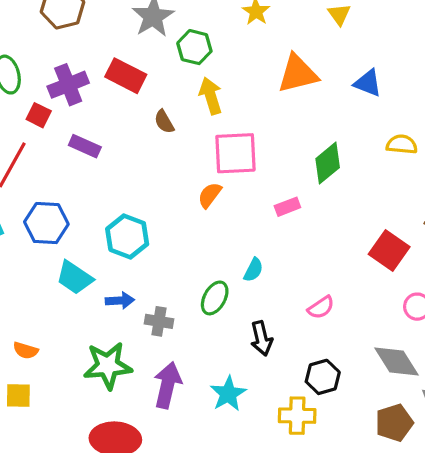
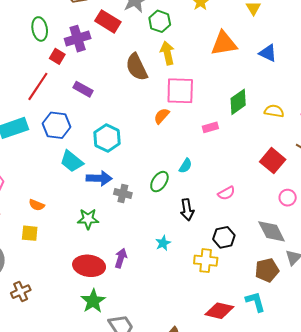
red rectangle: (126, 76) -> (108, 21), moved
brown semicircle: (164, 122) -> (137, 67), size x1.8
yellow semicircle: (402, 144) -> (274, 111), moved
purple rectangle: (85, 146) -> (83, 89), moved
blue arrow: (120, 301) -> (99, 178), size x1.4
green star: (108, 366) -> (88, 219), size x0.7
purple arrow: (167, 385) -> (121, 258), moved, size x0.7
cyan star: (228, 394) -> (163, 243), size x0.7

